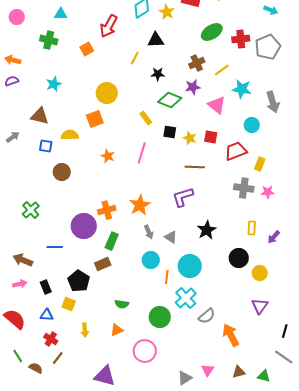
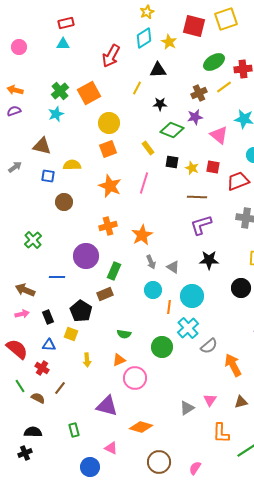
green cross: (49, 40) -> (60, 91), moved, turned 36
orange square: (87, 49) -> (89, 93), moved, size x1.6
yellow line: (222, 70) -> (224, 87), moved
orange square: (95, 119) -> (108, 149), moved
orange star: (108, 156) -> (110, 186), size x1.6
purple L-shape: (183, 197) -> (201, 225), moved
orange cross: (107, 210) -> (108, 226), moved
black star: (207, 230) -> (209, 260), turned 30
red cross: (51, 339) -> (42, 368), moved
pink circle: (145, 351) -> (135, 378), moved

